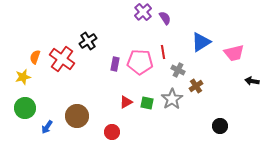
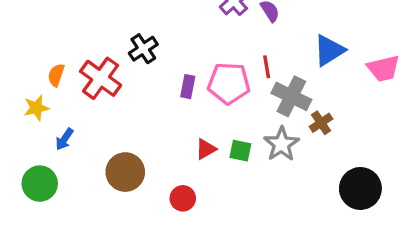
gray cross: (178, 70) -> (291, 96), size x1.6
green circle: (25, 108) -> (40, 184), moved
black circle: (220, 126) -> (360, 188), size x1.6
blue arrow: (47, 127) -> (64, 139), moved

